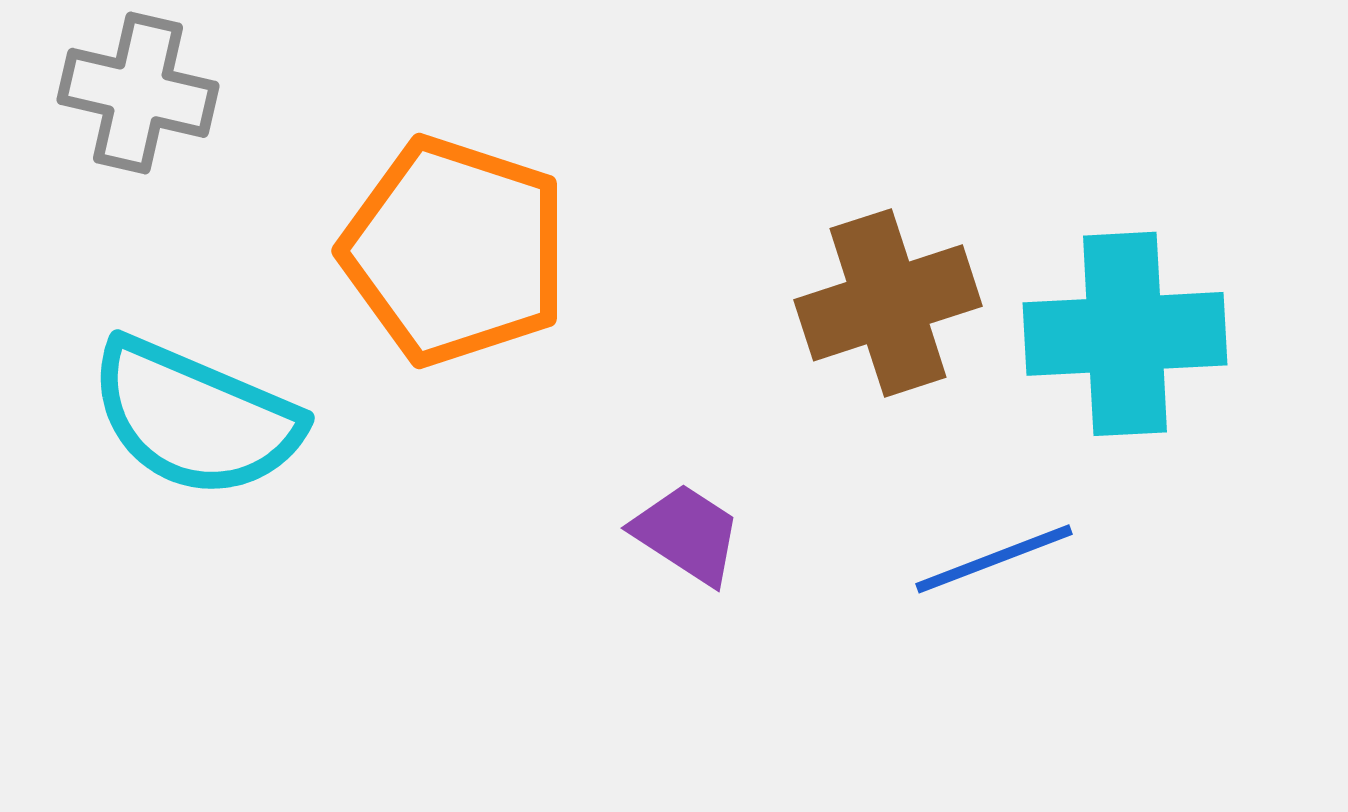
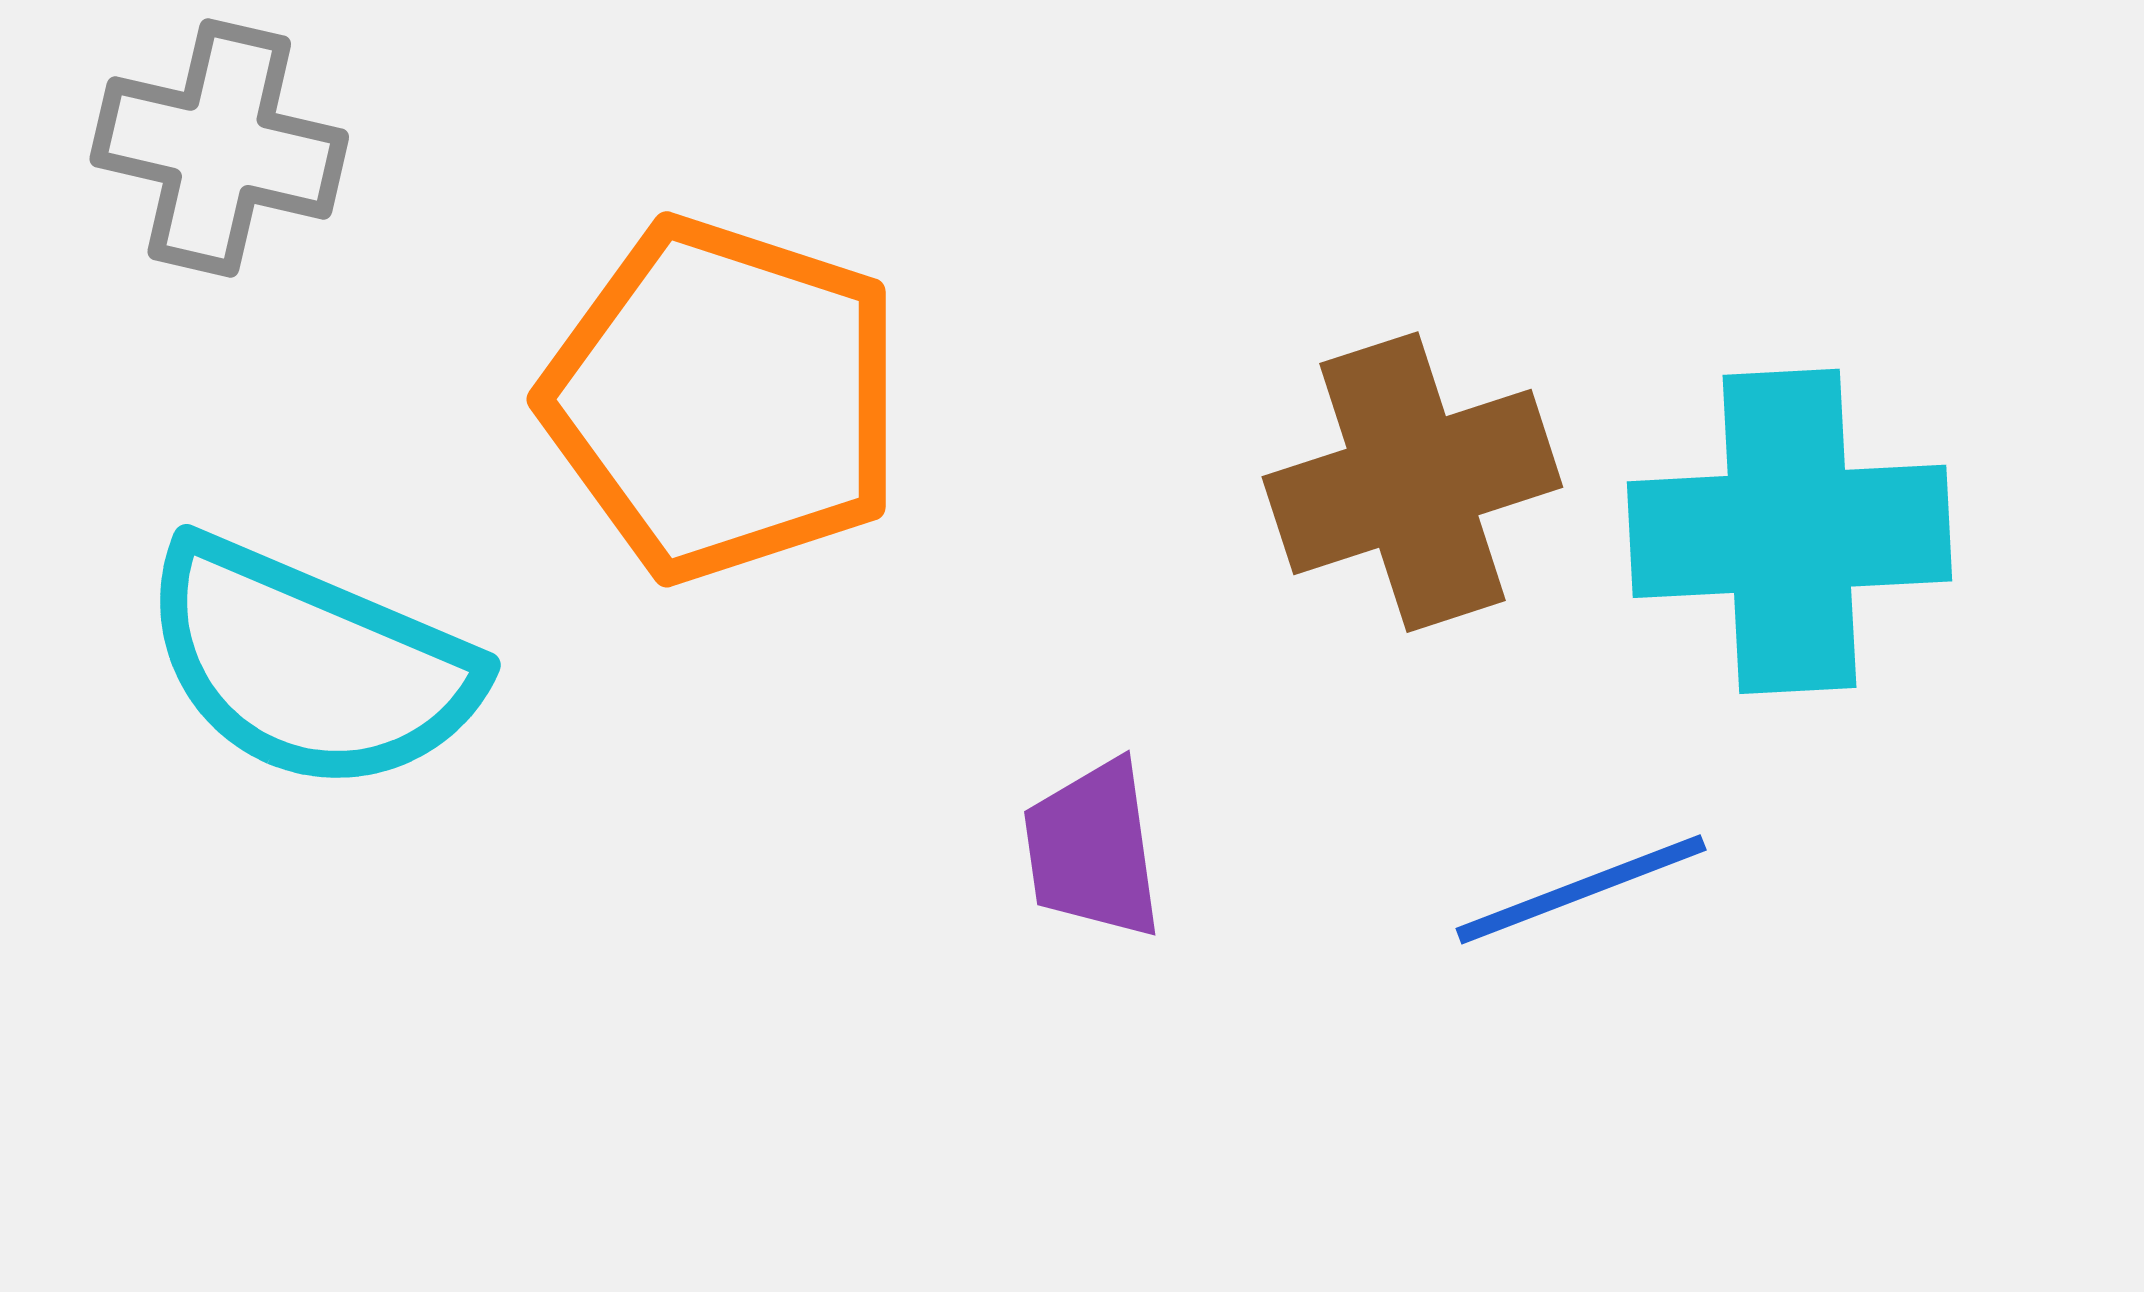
purple trapezoid: (687, 534) -> (1093, 850), turned -131

